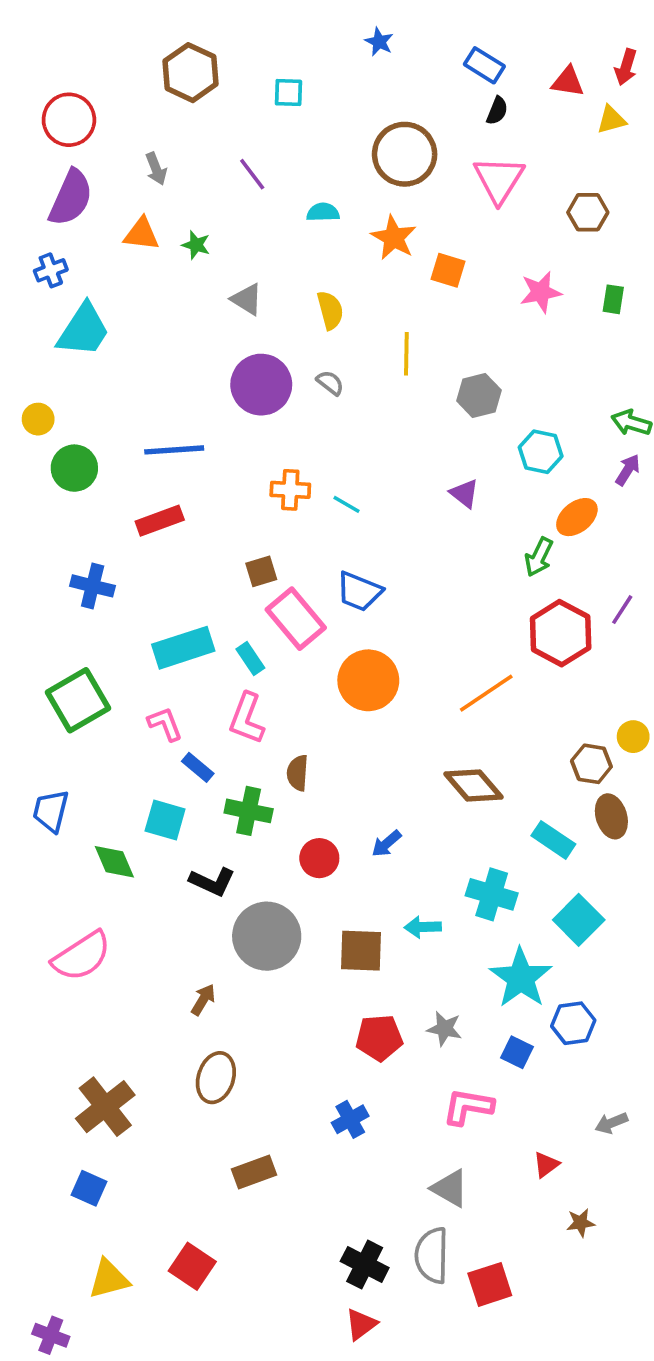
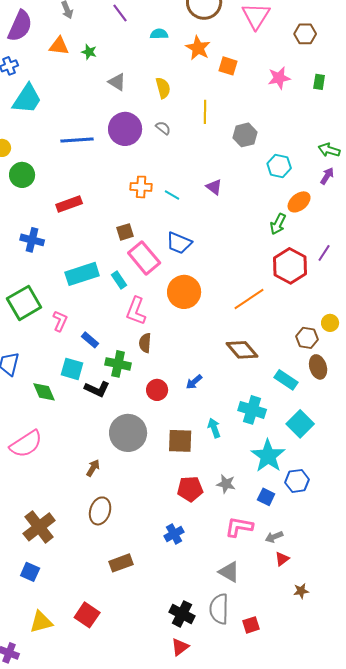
blue line: (174, 450) -> (77, 140), moved
purple triangle: (464, 493) -> (214, 187), moved
pink L-shape: (247, 718) -> (136, 311), moved
pink L-shape: (165, 724) -> (60, 321), moved, turned 45
black L-shape: (212, 882) -> (97, 389), moved
cyan arrow: (423, 927) -> (214, 428), turned 72
gray arrow: (611, 1123) -> (274, 537), moved
red square: (490, 1284) -> (251, 625), size x0.7

